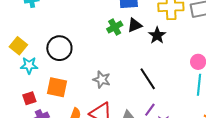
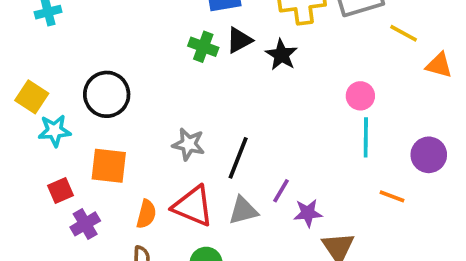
green cross: (115, 27) -> (203, 47), turned -35
black line: (148, 79) -> (238, 158), moved, turned 60

